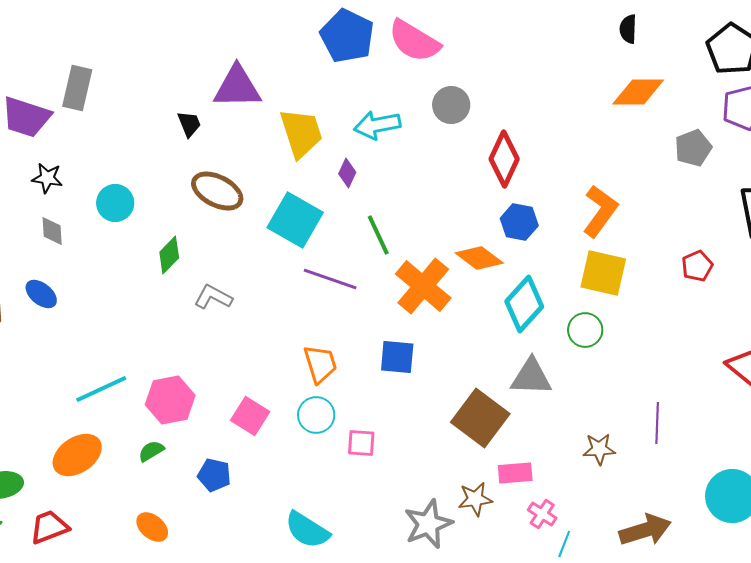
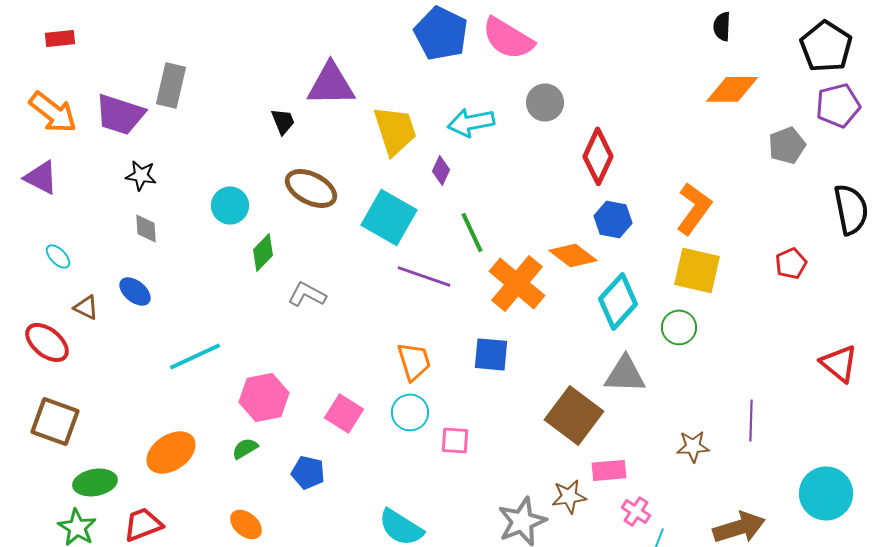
cyan circle: (115, 203) -> (230, 205), moved
cyan line: (101, 389) -> (195, 356), moved

